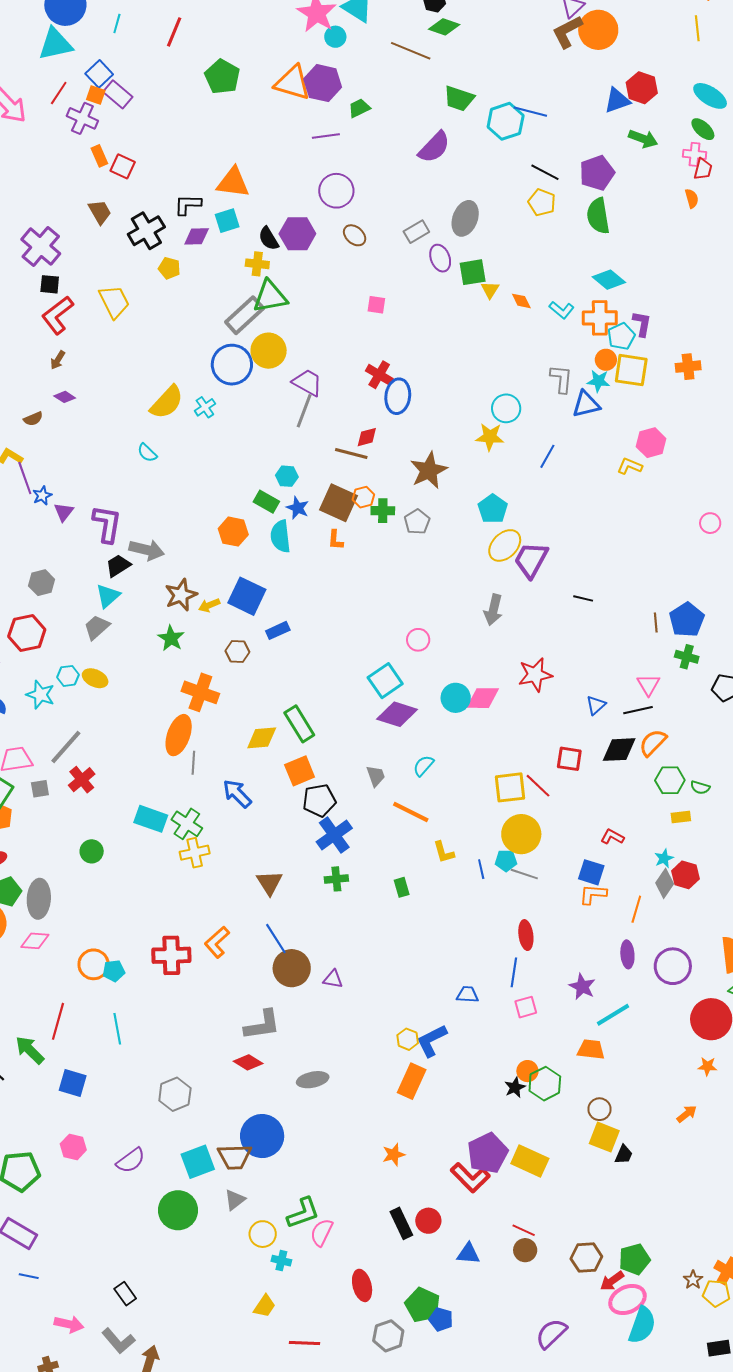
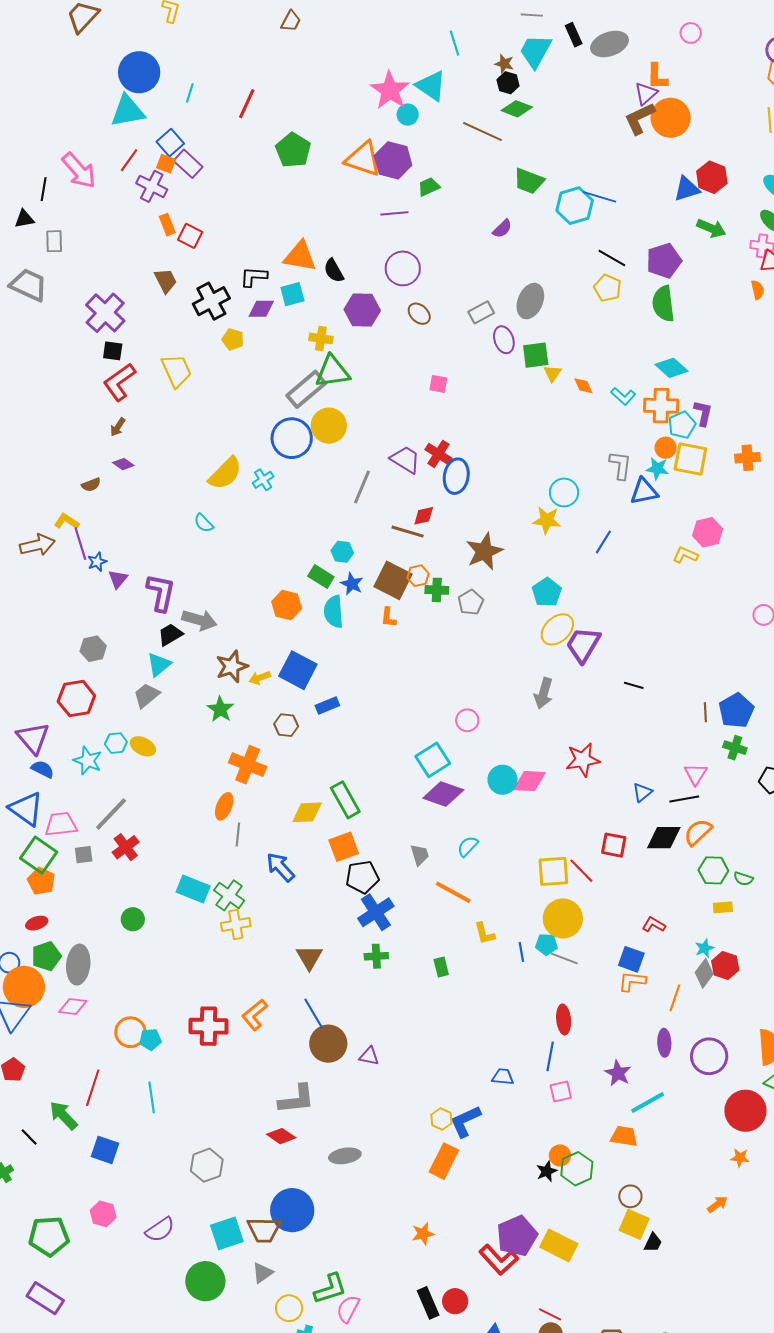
purple semicircle: (434, 147) -> (502, 229), size x0.6
black semicircle: (269, 239) -> (334, 271), moved
purple trapezoid: (307, 383) -> (405, 460), moved
orange ellipse: (179, 735) -> (224, 806), size x0.7

